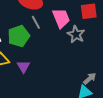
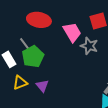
gray line: (36, 22) -> (25, 44), moved

